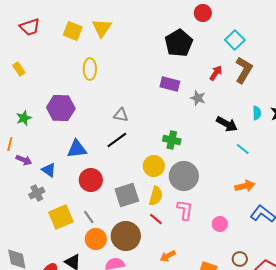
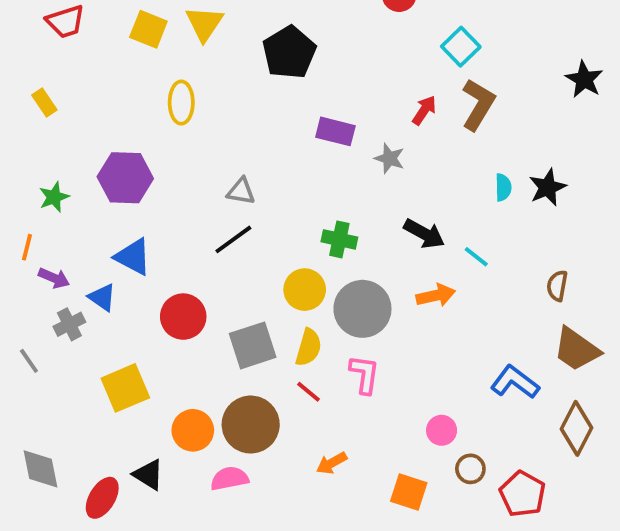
black pentagon: (179, 43) -> (289, 52), moved
black arrow: (227, 124) -> (424, 234), moved
blue triangle: (77, 149) -> (133, 257), moved, turned 35
orange arrow: (245, 186) -> (436, 295), moved
gray cross: (37, 193) -> (69, 324), moved
gray line: (89, 217) -> (29, 361), moved
pink circle: (220, 224) -> (442, 430), moved

